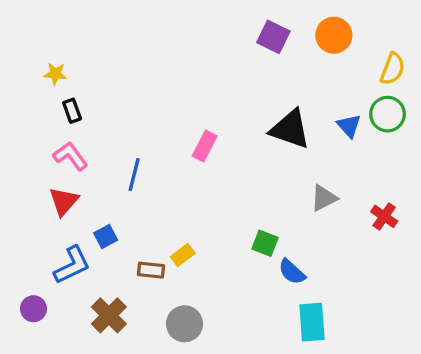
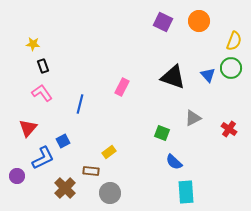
red triangle: (64, 201) -> (28, 128), moved
green square: (265, 243) -> (162, 133), moved
brown rectangle: (151, 270) -> (91, 171), moved
purple circle: (33, 309) -> (17, 176), moved

